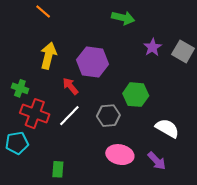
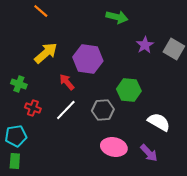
yellow arrow: (48, 56) -> (46, 53), turned 35
red cross: (35, 114) -> (33, 108), size x0.6
green rectangle: (58, 169) -> (15, 161), moved

